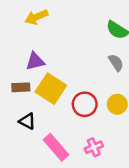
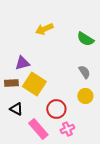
yellow arrow: (36, 17) -> (44, 29), moved
gray semicircle: (116, 63) -> (84, 72), moved
red circle: (85, 104) -> (56, 109), moved

